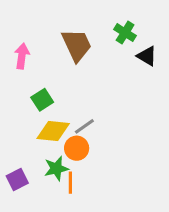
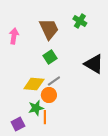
black triangle: (147, 56) -> (94, 64), moved, size x1.5
green square: (42, 100) -> (50, 57), moved
purple square: (17, 179) -> (18, 124), moved

